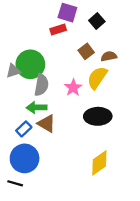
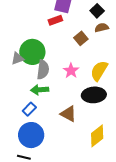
black square: (97, 21) -> (97, 11), moved
brown semicircle: (109, 56) -> (102, 28), moved
yellow semicircle: (97, 78) -> (99, 71), moved
brown triangle: (47, 124) -> (68, 114), moved

